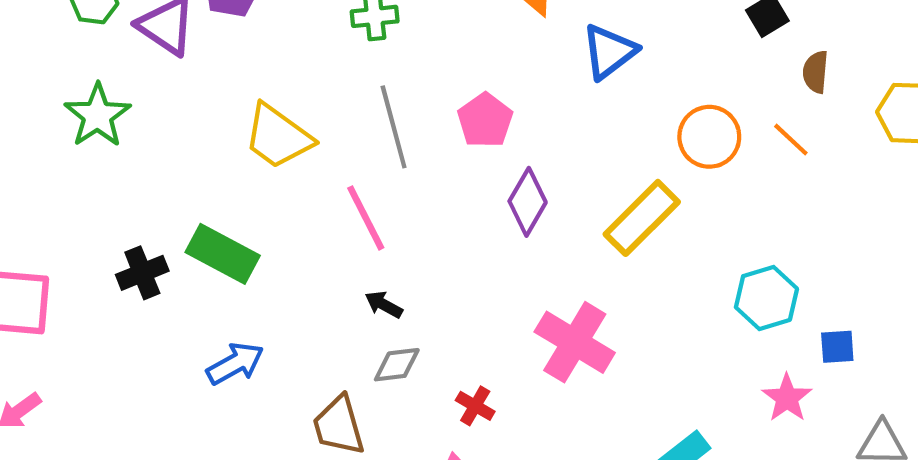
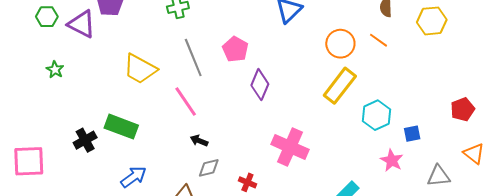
green star: (97, 116) -> (55, 70), size x0.6
yellow rectangle: (642, 218) -> (340, 86), moved

